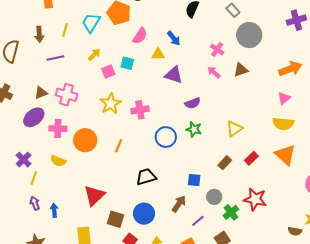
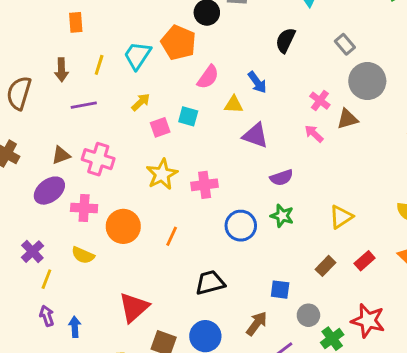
brown triangle: (241, 70) -> (347, 119), moved

